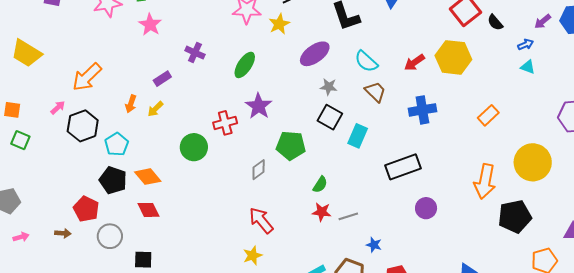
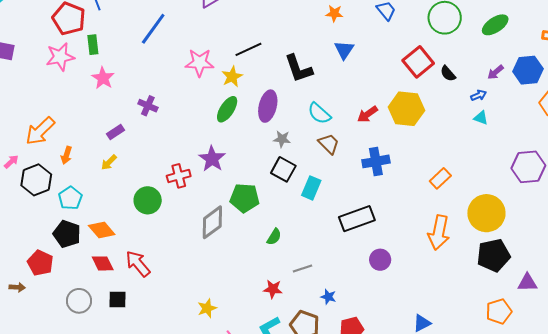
purple ellipse: (315, 54) -> (268, 106), turned -40
green ellipse: (245, 65) -> (227, 109), moved
orange arrow: (131, 104) -> (66, 155), moved
orange rectangle: (488, 115) -> (440, 178), moved
gray diamond: (259, 170) -> (212, 222), size x1.6
red star: (322, 212) -> (273, 289), moved
black pentagon: (515, 216) -> (493, 255), moved
red arrow: (261, 220) -> (138, 264), moved
gray circle: (110, 236) -> (79, 301), moved
black square: (143, 260) -> (117, 299), moved

